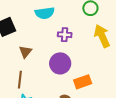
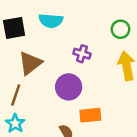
cyan semicircle: (45, 13) -> (51, 21), moved
brown triangle: (25, 52) -> (30, 63), size x1.5

